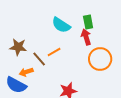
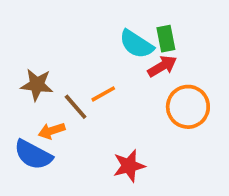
cyan semicircle: (61, 25) -> (136, 44), moved
red arrow: (86, 37) -> (162, 66), turned 77

